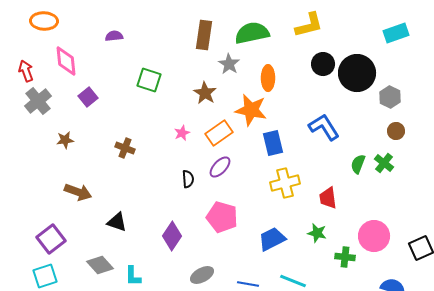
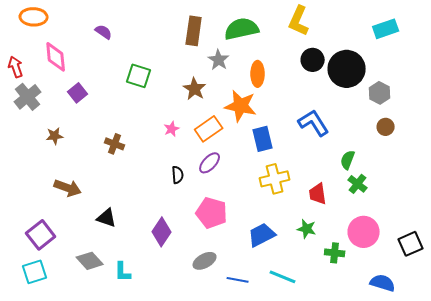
yellow L-shape: (309, 25) -> (299, 21), turned 128
purple semicircle: (114, 36) -> (104, 32), turned 42
green cross: (384, 163) -> (358, 184), moved
gray ellipse: (202, 275) -> (205, 261), moved

